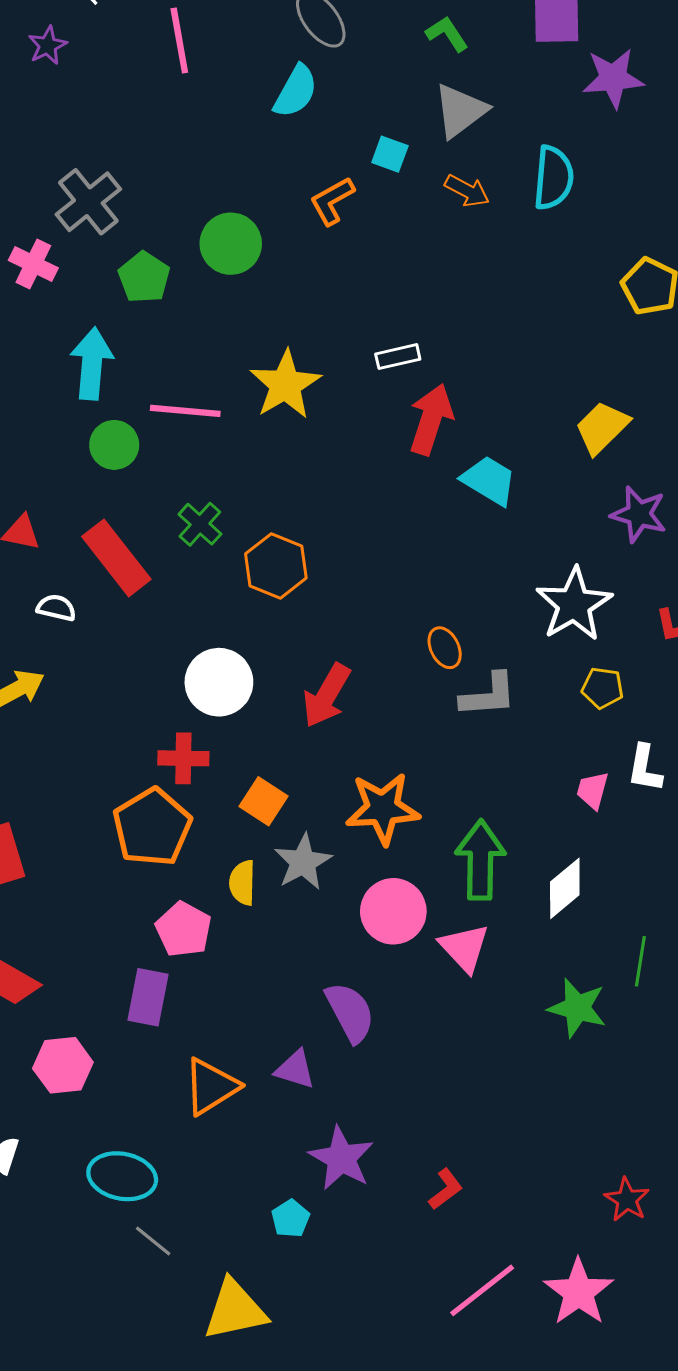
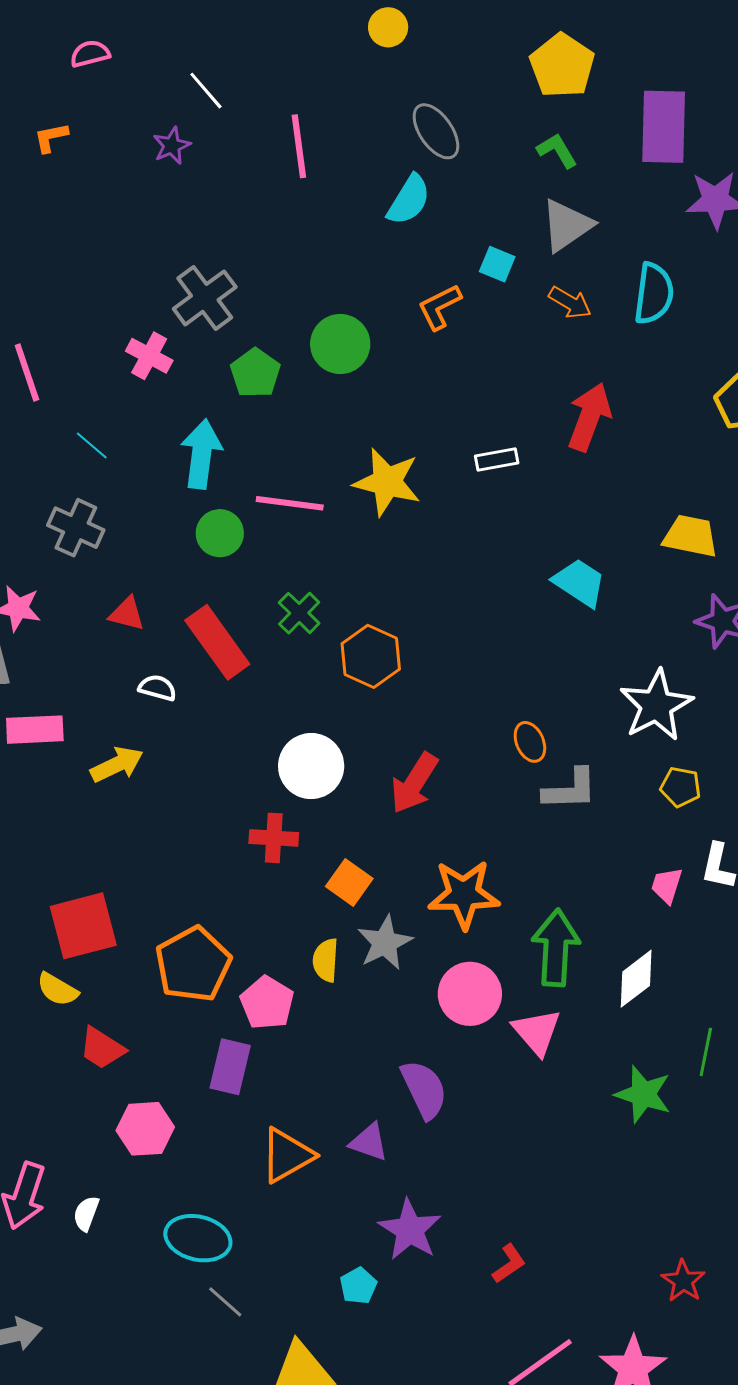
yellow star: (285, 385) -> (387, 482), turned -30
red arrow: (431, 419) -> (589, 417), moved
yellow trapezoid: (602, 427) -> (690, 536), turned 54
orange pentagon: (152, 827) -> (193, 964), moved

